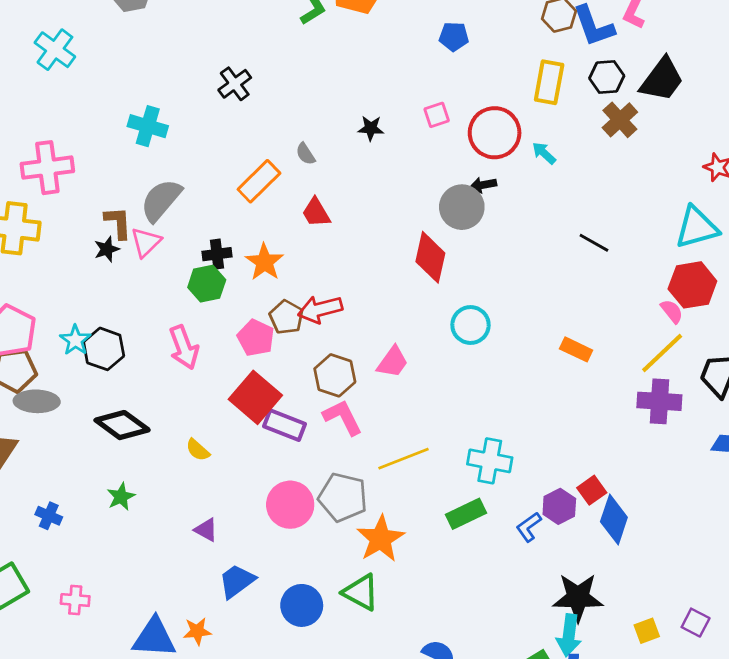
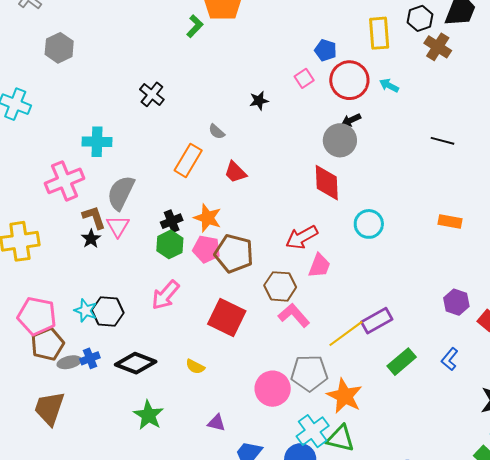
blue pentagon: (454, 37) -> (326, 50), moved, turned 30
pink cross: (47, 168) -> (64, 181), moved
red arrow: (320, 309) -> (302, 237), moved
brown pentagon: (286, 317) -> (234, 254), size x1.5
pink pentagon: (256, 338) -> (206, 249), moved
pink arrow: (184, 347) -> (165, 295), turned 76
gray ellipse: (37, 401) -> (69, 362), size x0.7
purple rectangle: (285, 425) -> (377, 321), moved, turned -36
cyan cross: (490, 461) -> (313, 431), moved, turned -32
green star: (121, 497) -> (148, 415), size x1.4
purple hexagon: (559, 506) -> (456, 302), moved
blue cross: (49, 516) -> (90, 358), moved, turned -30

